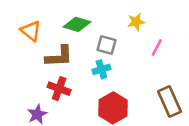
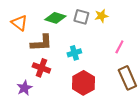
gray square: (107, 45) -> (81, 17), moved
pink line: (157, 48) -> (119, 47), moved

